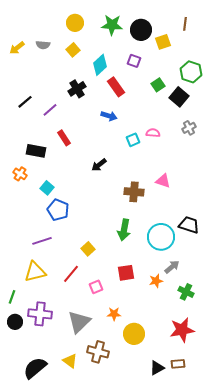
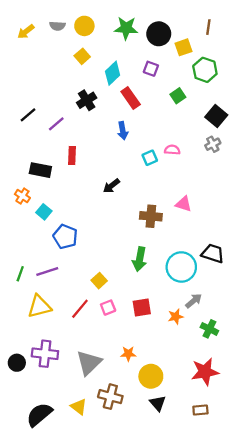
gray semicircle: (43, 45) -> (57, 26), moved
yellow arrow: (17, 48) -> (26, 32), moved
green hexagon: (191, 72) -> (205, 70), moved
black square: (179, 97) -> (216, 116), moved
blue arrow: (109, 116) -> (123, 131), turned 63
red rectangle: (64, 138) -> (72, 155), turned 35
cyan square: (47, 188) -> (44, 212), moved
pink square: (96, 287) -> (108, 308), moved
green line: (12, 297) -> (20, 274), moved
black triangle: (157, 368) -> (158, 403), moved, turned -42

